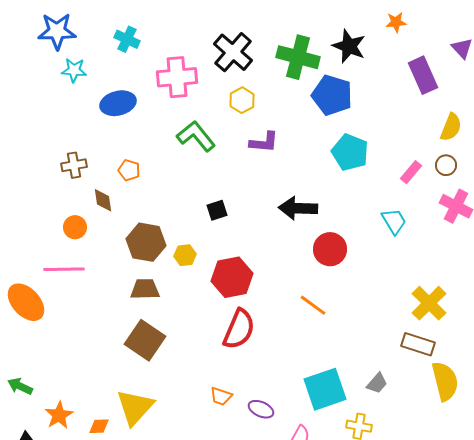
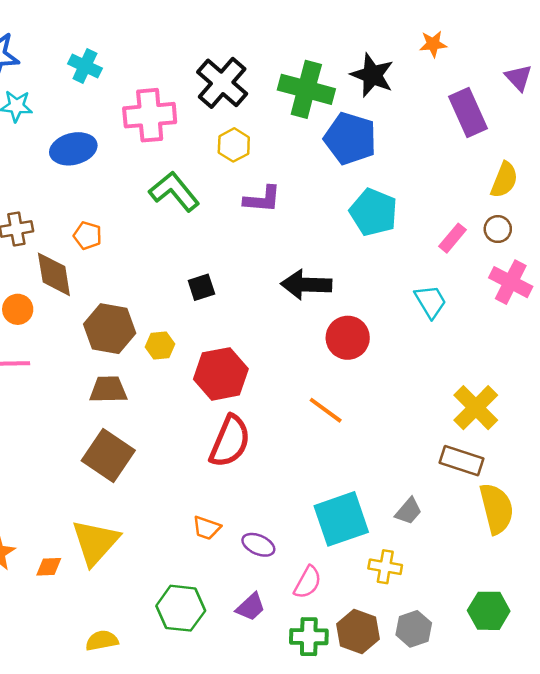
brown diamond: (103, 200) -> (54, 274), size x1.5

